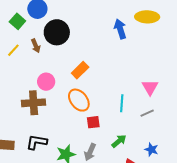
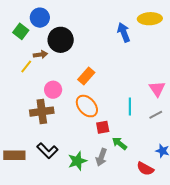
brown arrow: (36, 46) -> (40, 55), turned -72
yellow line: (13, 50) -> (26, 66), moved
green arrow: (119, 141) -> (120, 143), moved, turned -98
black L-shape: (37, 142) -> (47, 151), turned -140

